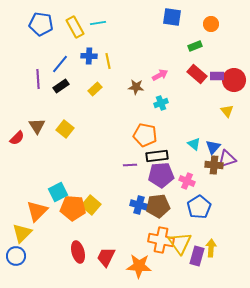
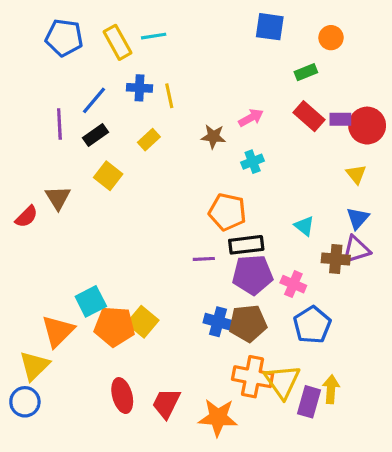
yellow square: (65, 129) -> (108, 176), moved
blue triangle: (213, 147) -> (358, 218), moved

